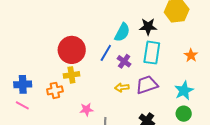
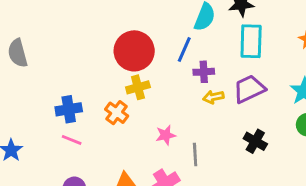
purple cross: (124, 61) -> (204, 72), moved, turned -32
orange cross: (55, 90) -> (117, 113), turned -35

